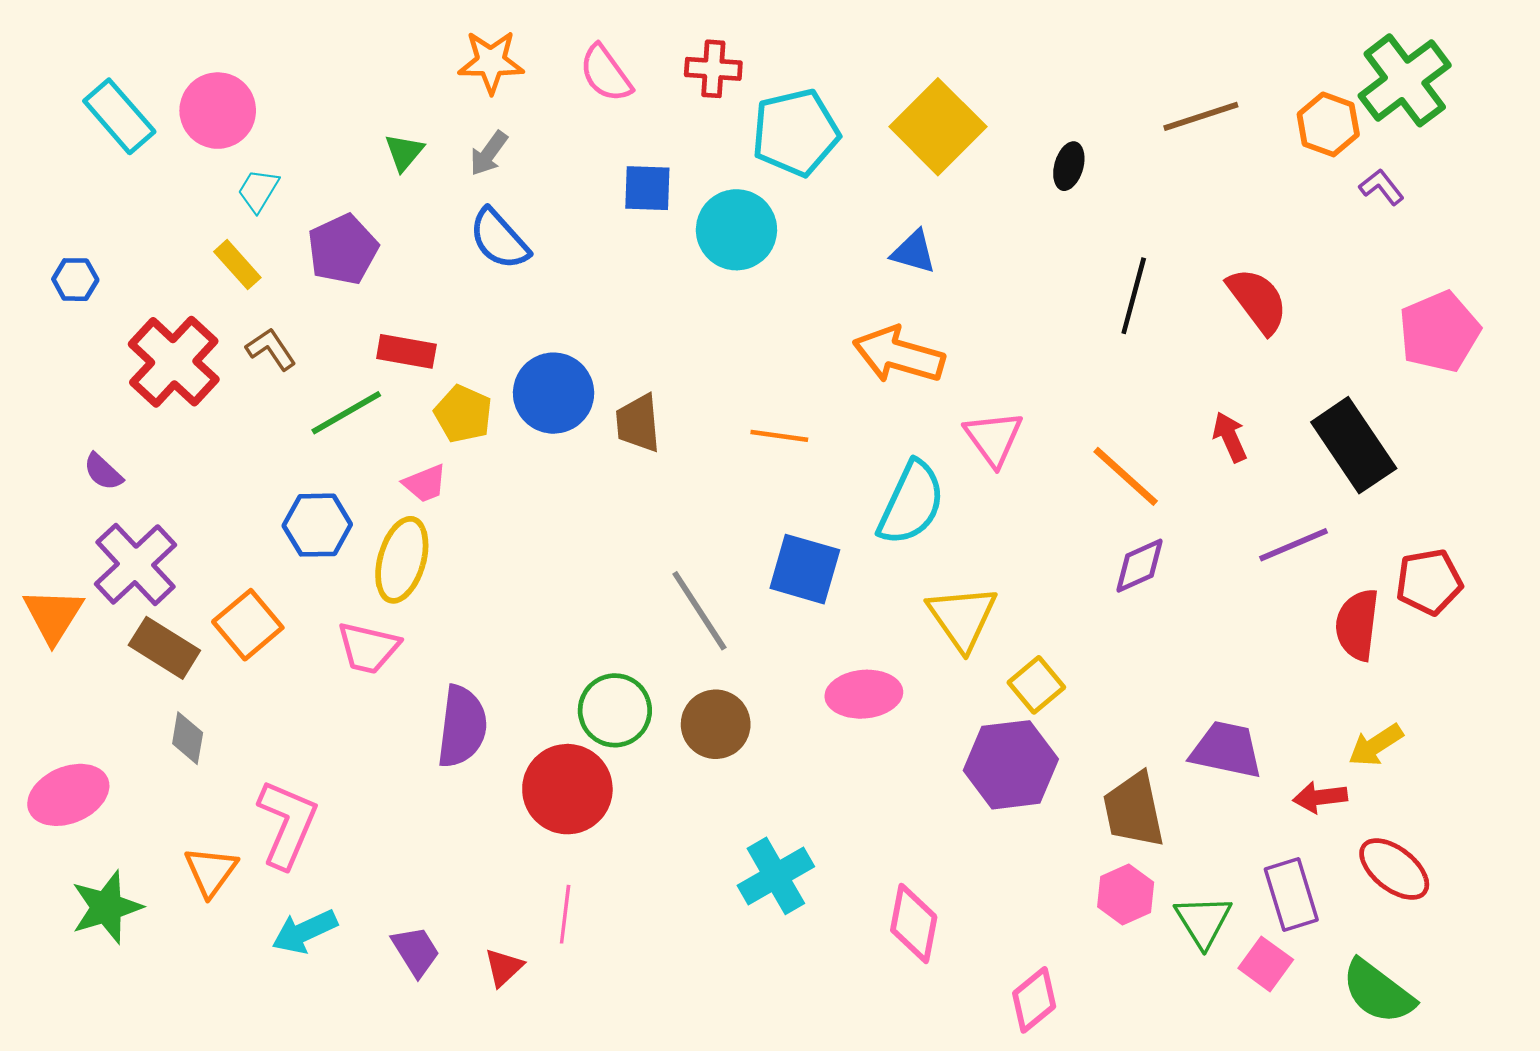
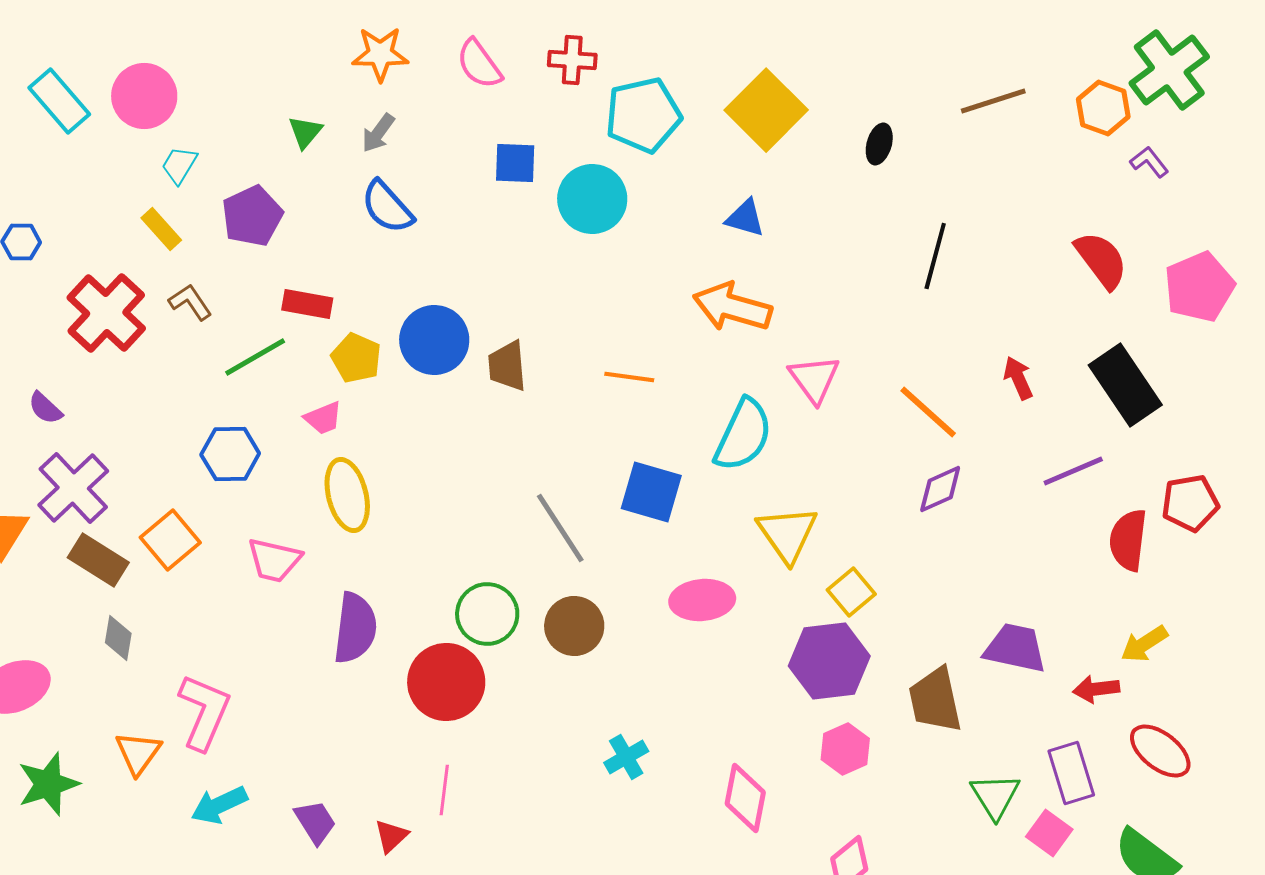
red semicircle: (1258, 300) -> (1101, 260), moved
yellow ellipse: (402, 560) -> (347, 495), moved, turned -30
cyan cross: (776, 876) -> (626, 757), size x0.7
pink hexagon: (1126, 894) -> (845, 749), moved

